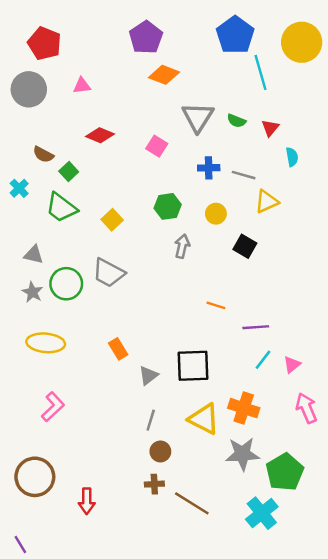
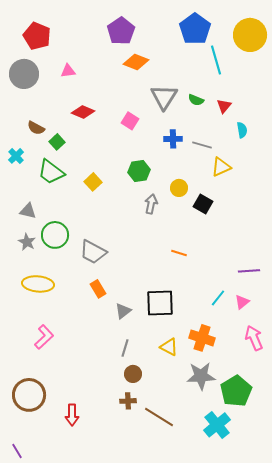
yellow circle: (216, 214) -> (179, 188), moved
gray trapezoid: (108, 273) -> (93, 252), moved
purple line: (256, 327) -> (249, 271), moved
yellow triangle: (204, 419) -> (169, 347), size x0.7

